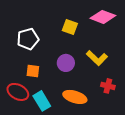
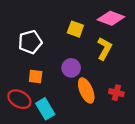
yellow L-shape: (97, 58) -> (105, 48), moved, turned -105
orange ellipse: (75, 97) -> (86, 91), moved, turned 50

